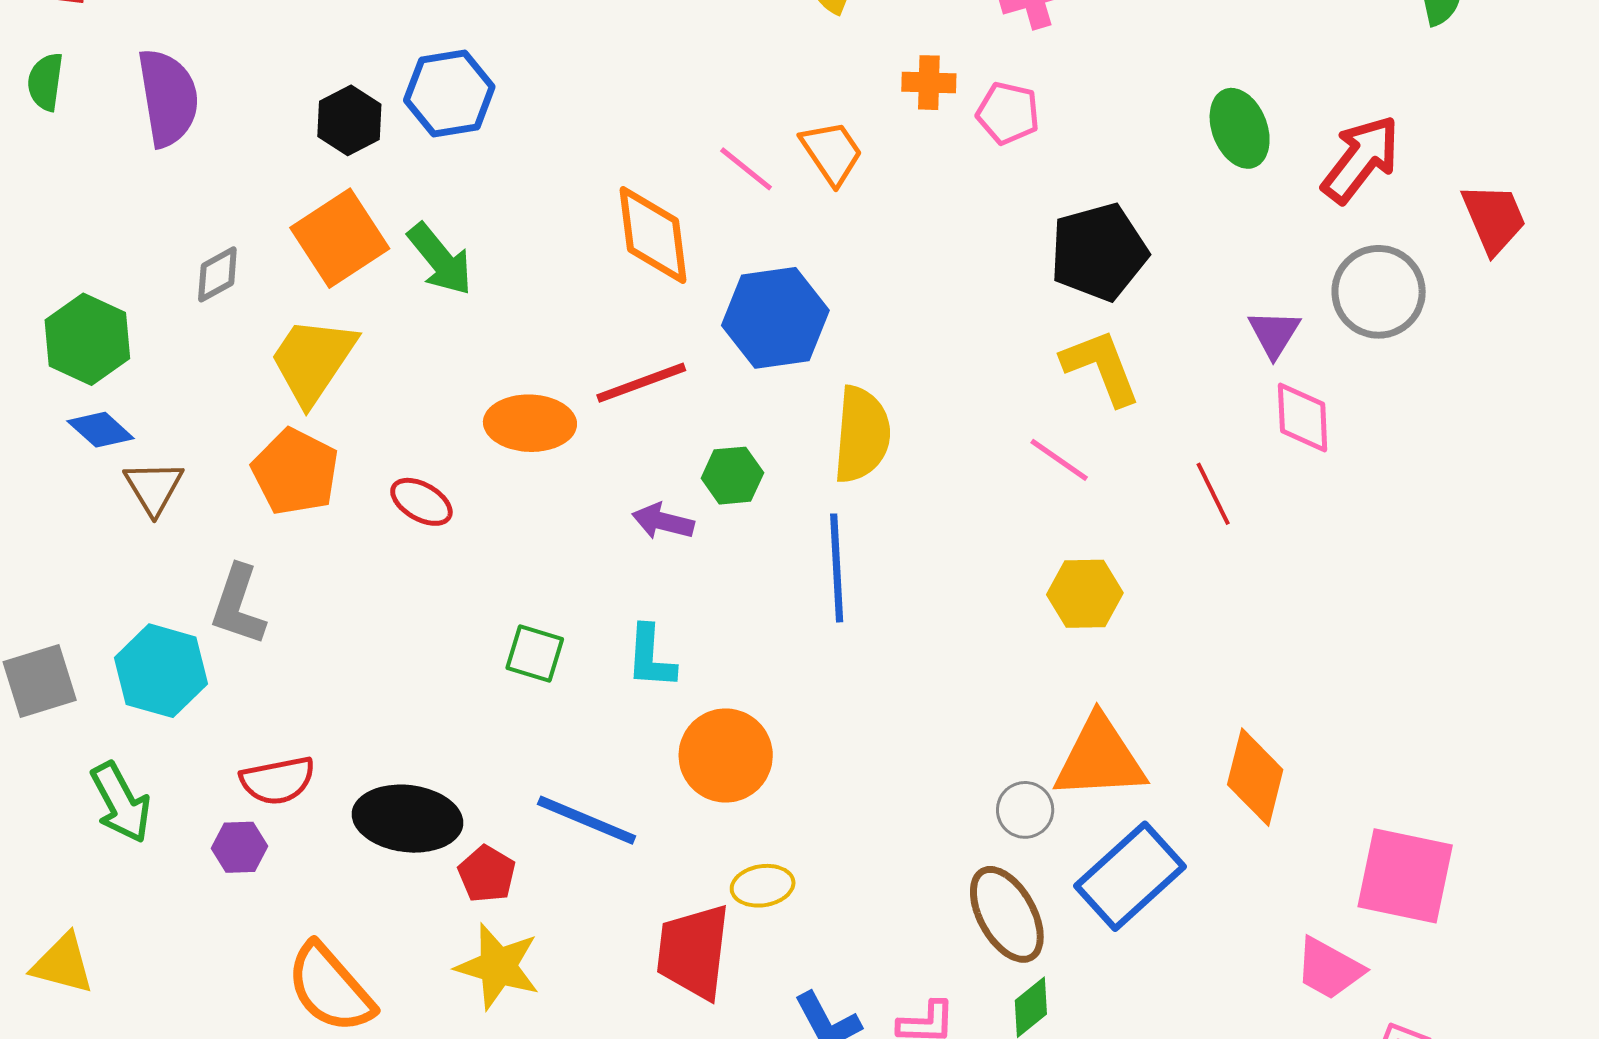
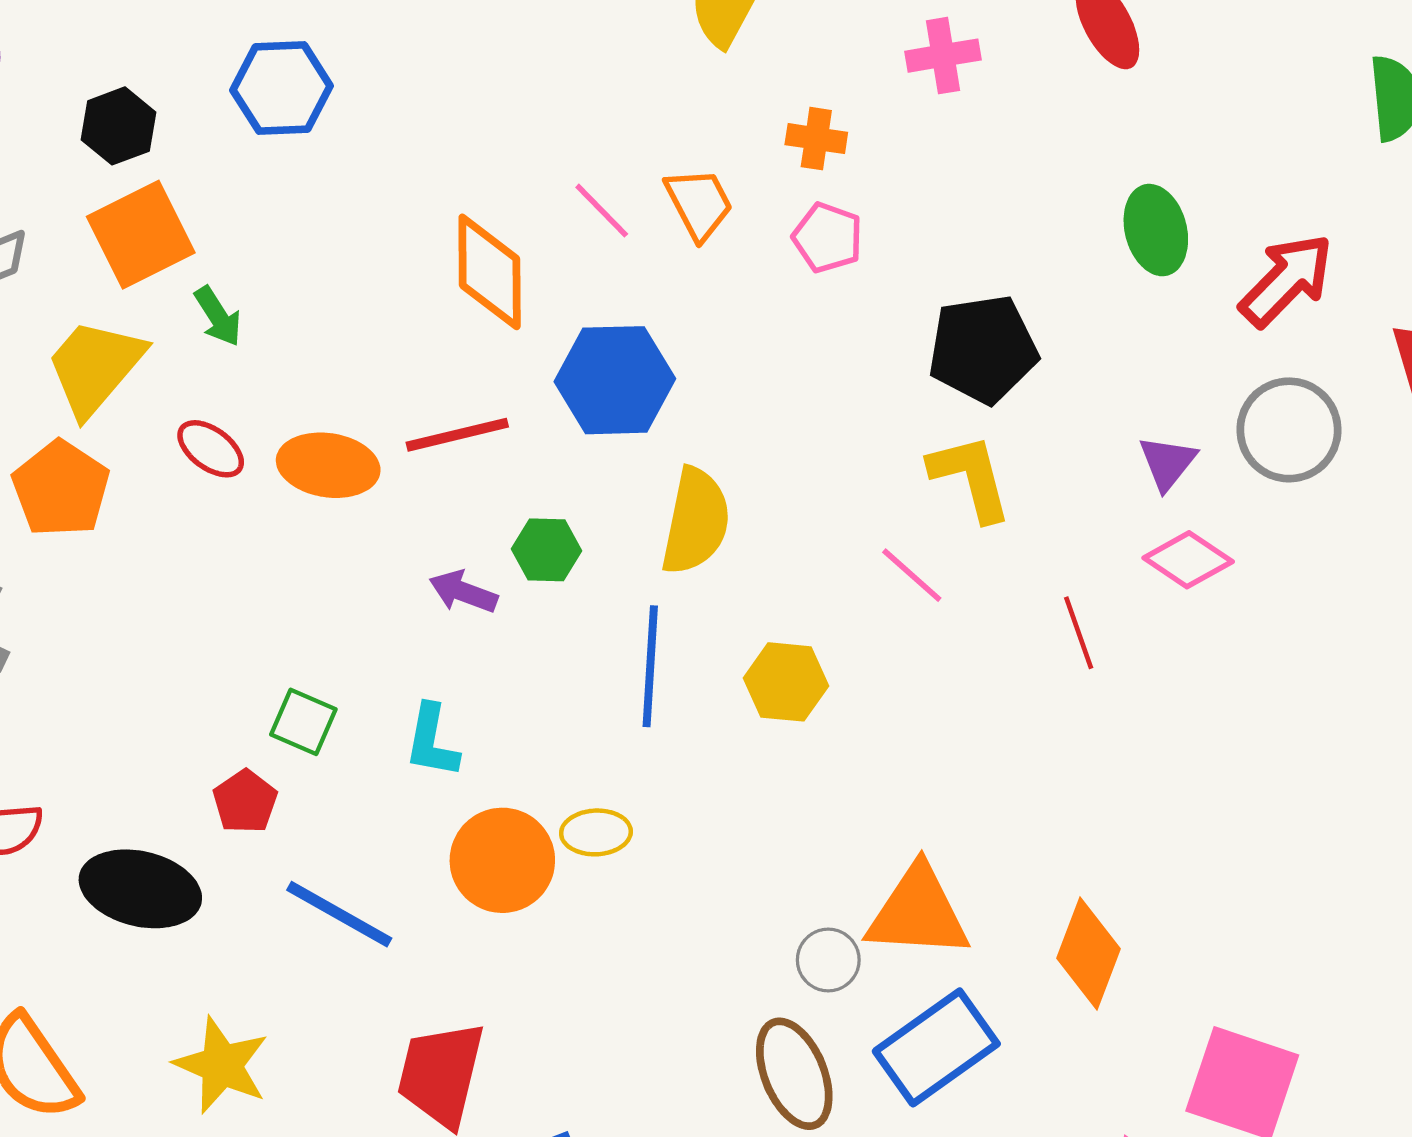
pink pentagon: (1008, 113) -> (828, 238), moved
black hexagon: (349, 120) -> (119, 126), moved
green arrow: (440, 259) -> (218, 316), moved, size x0.7
pink diamond: (1303, 417) -> (1188, 560), turned -60
red ellipse: (421, 502) -> (211, 449), moved
yellow hexagon: (1085, 594) -> (786, 682), moved
red pentagon: (487, 874) -> (245, 802), moved
yellow ellipse: (763, 886) -> (596, 832), moved

